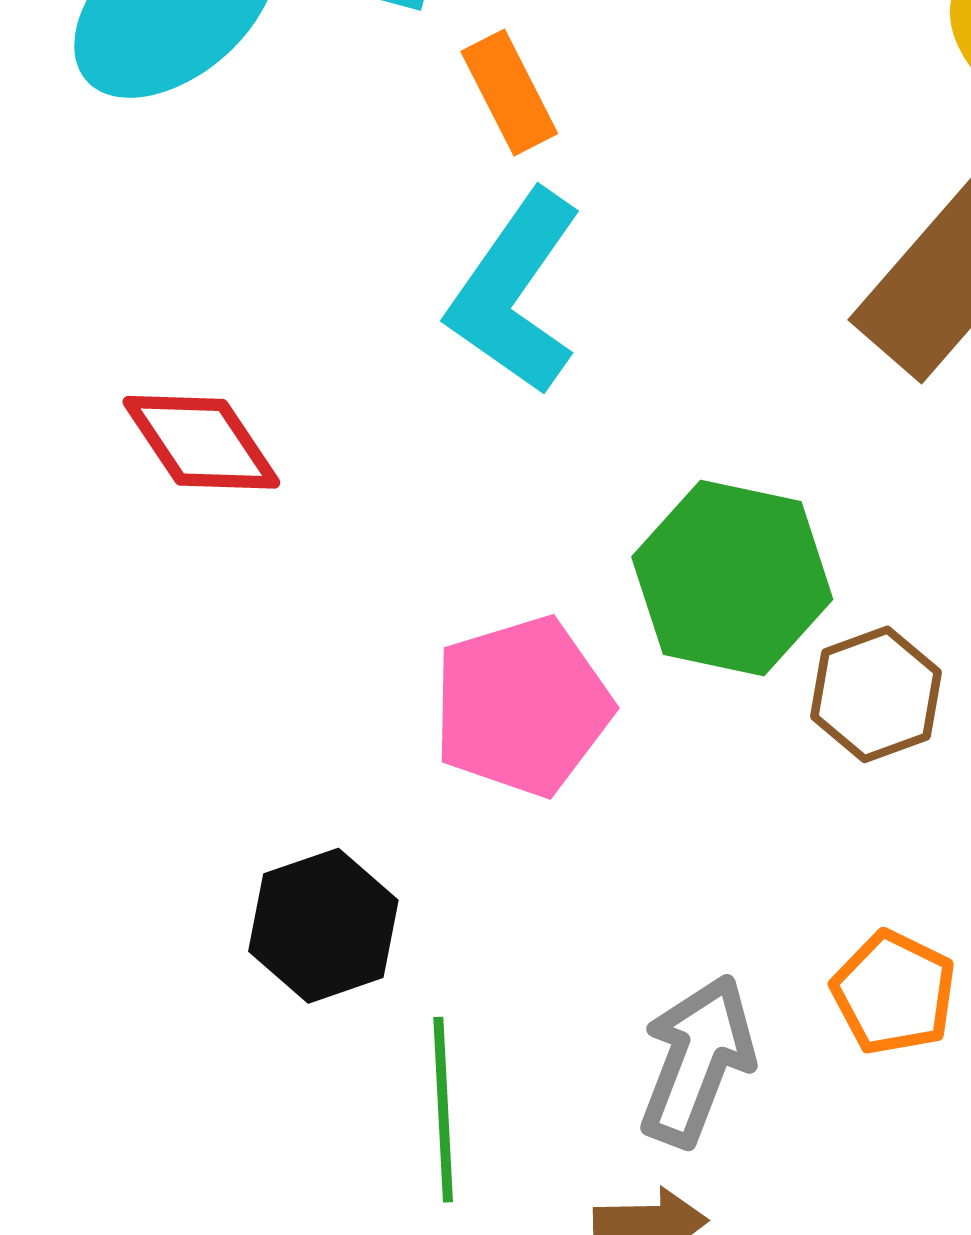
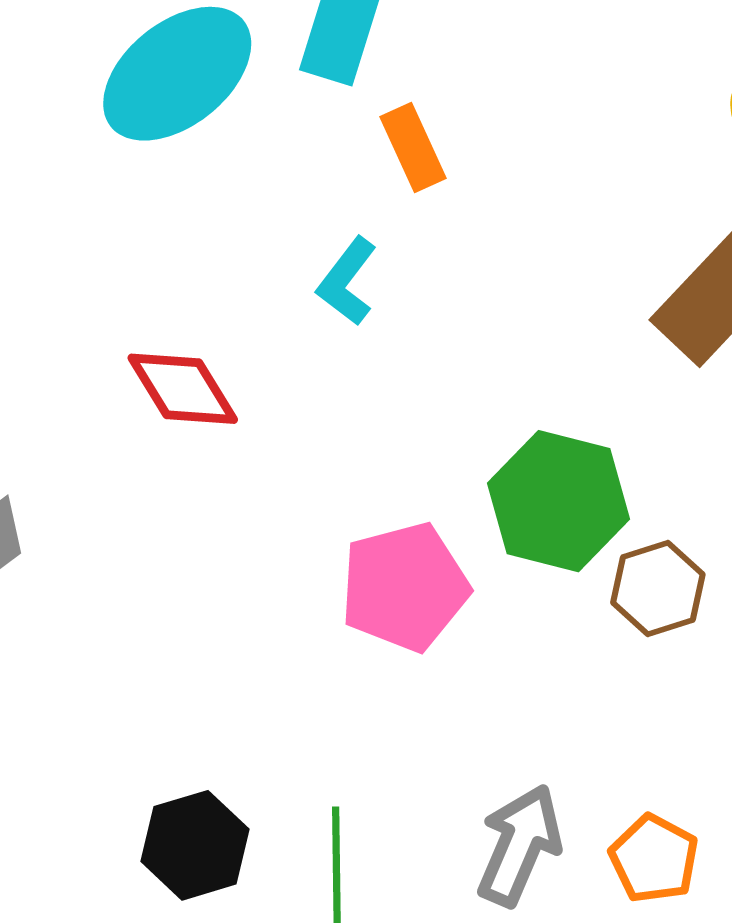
cyan L-shape: (515, 293) -> (347, 281), moved, size x0.6
black hexagon: (323, 926) -> (195, 845), moved
orange pentagon: (894, 993) -> (654, 859), moved

